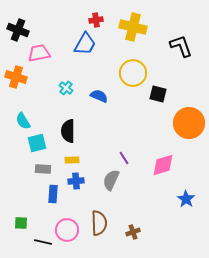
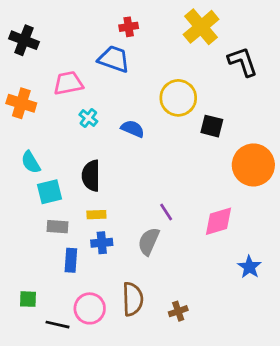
yellow cross: (133, 27) -> (201, 27), moved, turned 36
blue trapezoid: (85, 44) -> (114, 59), turned -100
pink trapezoid: (39, 53) -> (68, 83), moved

